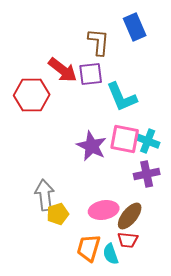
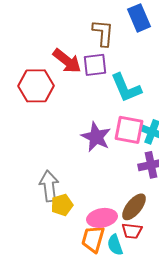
pink ellipse: (104, 210) -> (102, 218), moved

